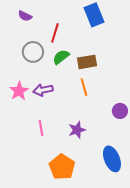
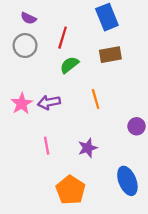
gray circle: (33, 52) -> (25, 46), moved
brown rectangle: (87, 62) -> (110, 55), moved

